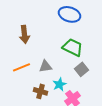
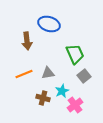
blue ellipse: (70, 14) -> (49, 24), moved
green trapezoid: (72, 47) -> (75, 54), turned 40

